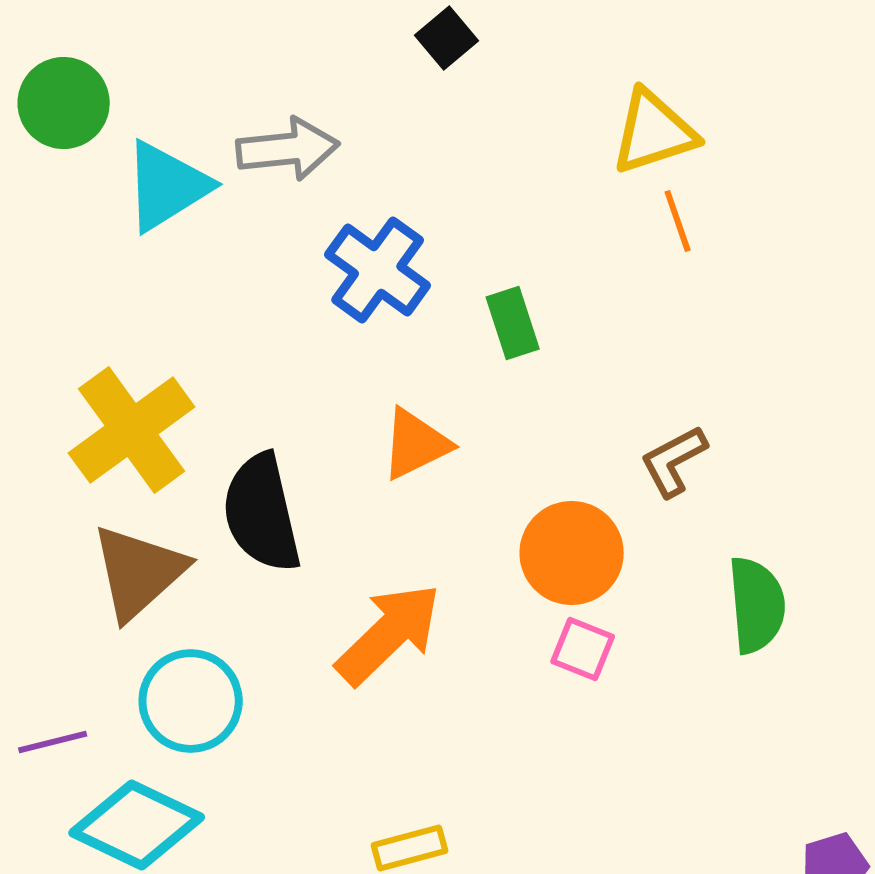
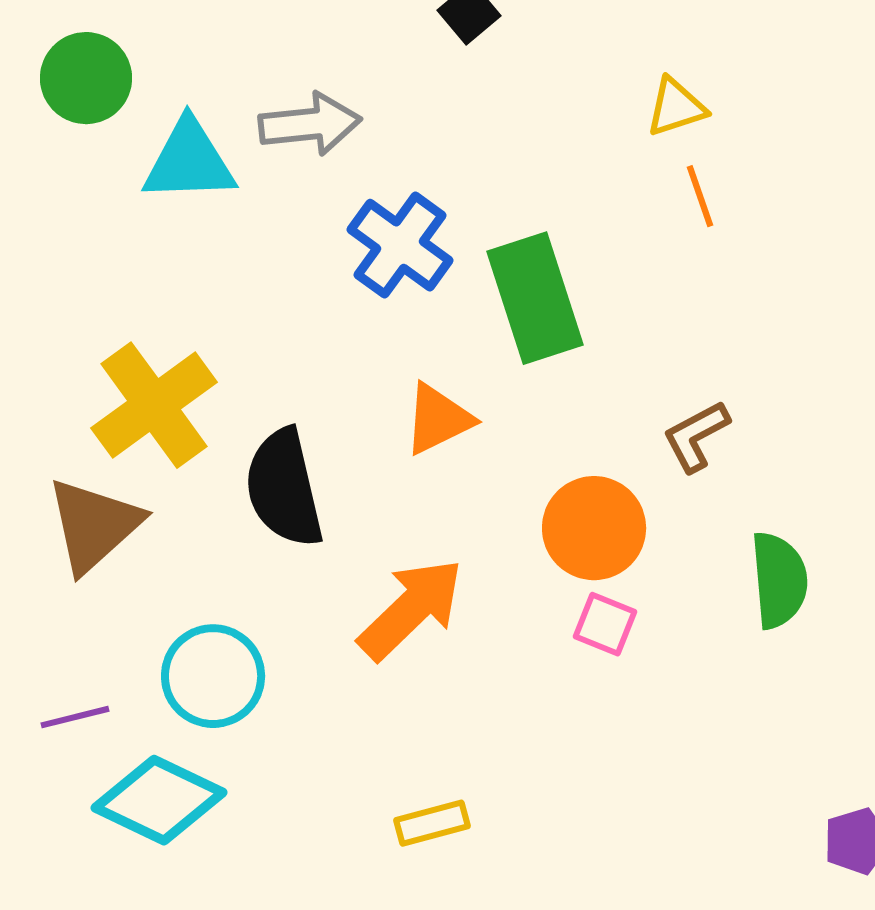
yellow triangle: (654, 132) -> (676, 107), size x0.7
cyan triangle: (167, 186) -> (189, 161), turned 30
green rectangle: (513, 323) -> (535, 298), size x1.8
brown triangle: (139, 572) -> (94, 525), moved

